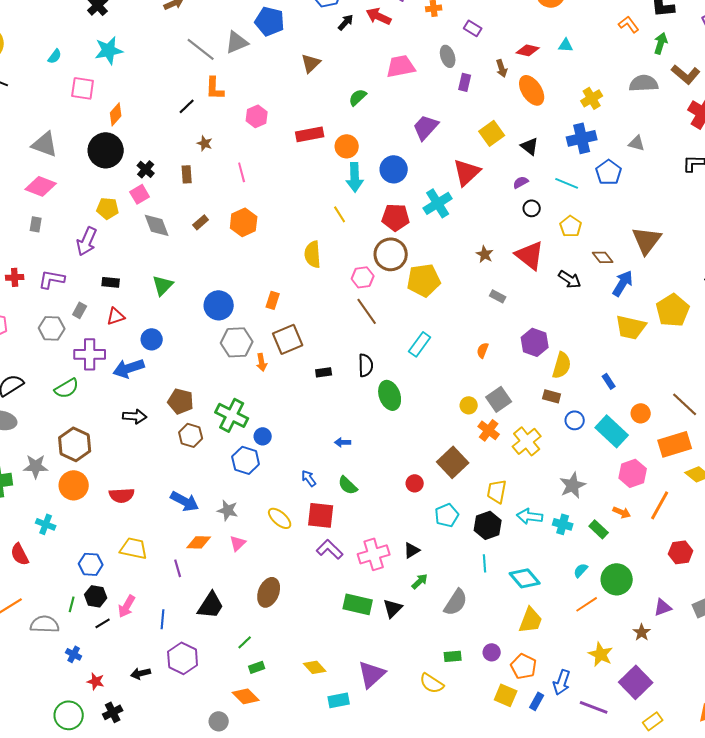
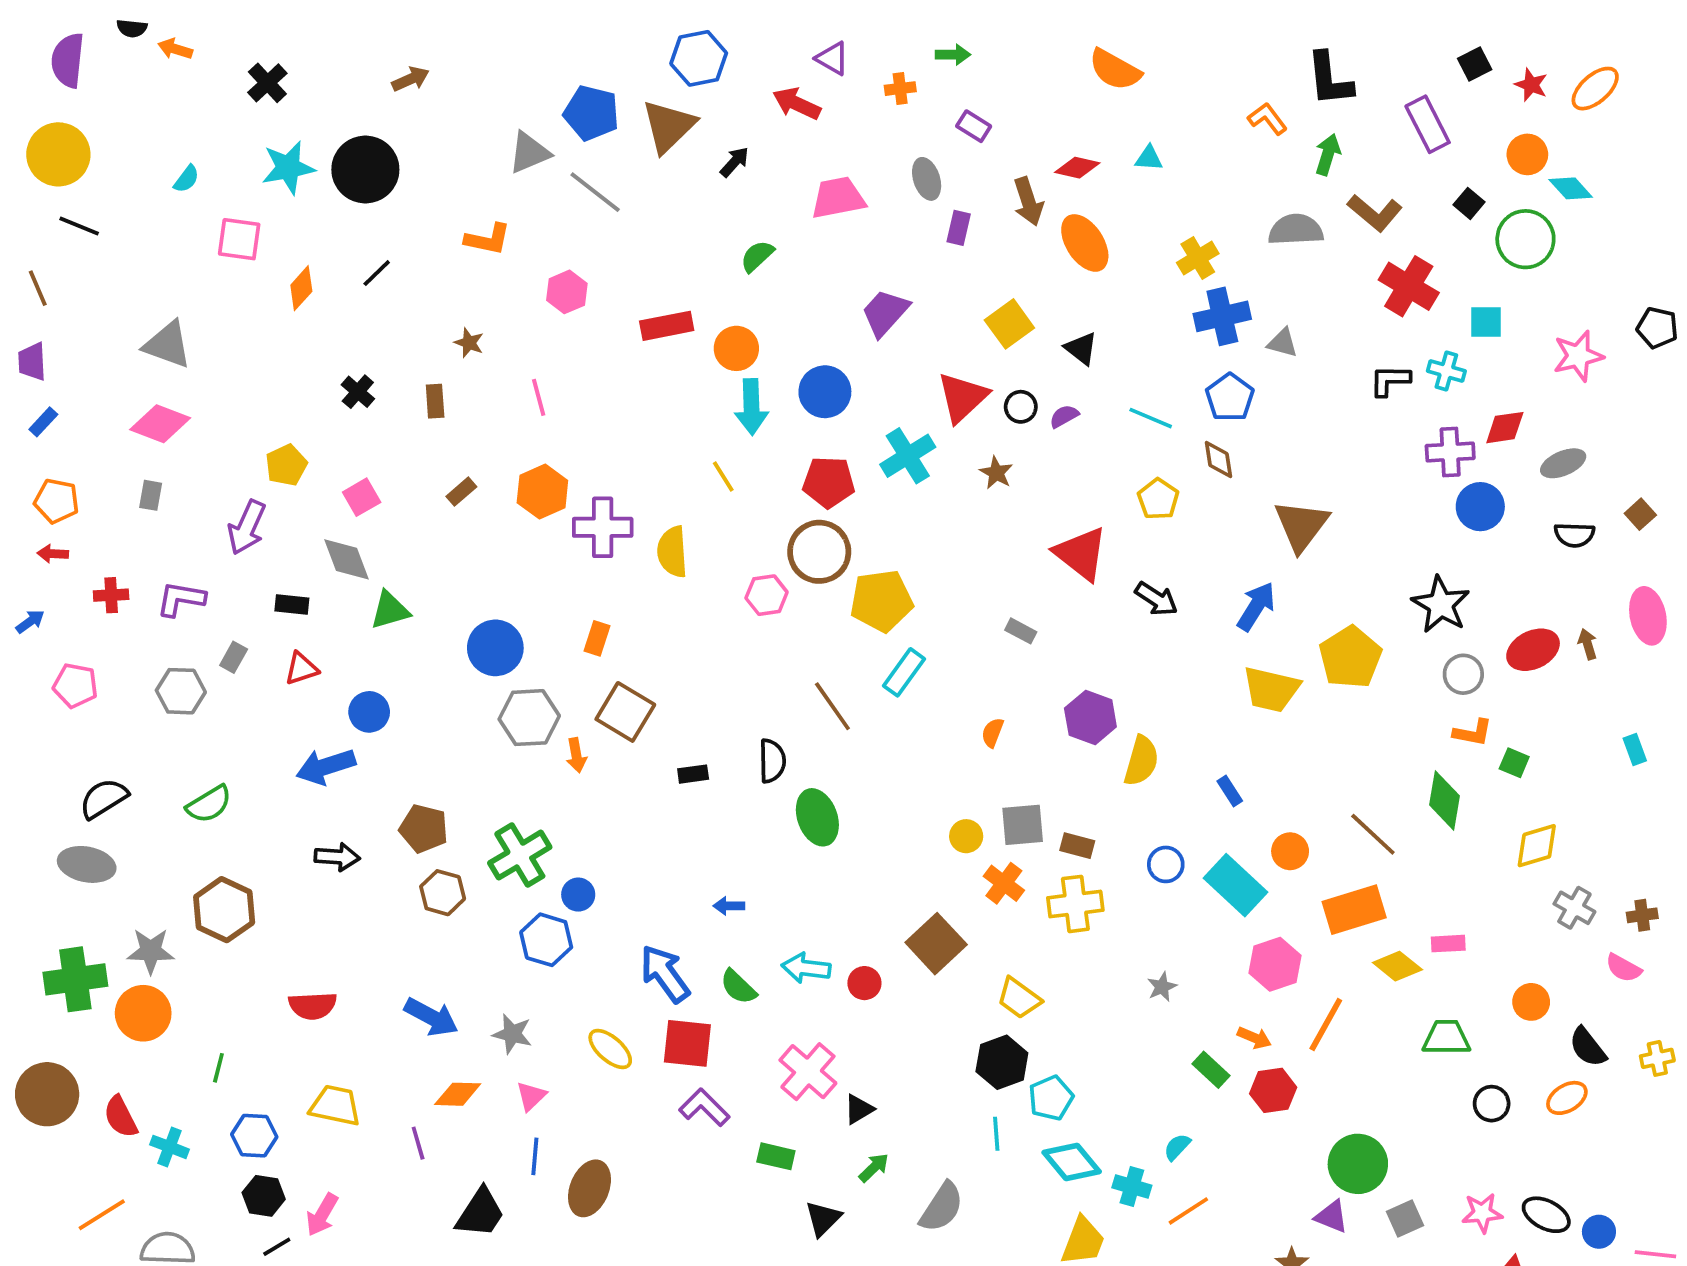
black arrow: (346, 22) -> (734, 162), moved
gray line: (201, 49) -> (595, 192), moved
brown triangle: (311, 63) -> (669, 126), moved, size x1.5
brown arrow: (502, 68) -> (1028, 202), size x1.4
orange L-shape: (215, 88) -> (488, 239), turned -80
black line: (187, 106) -> (377, 273), moved
blue cross: (582, 138) -> (1222, 316), moved
black circle: (106, 150) -> (365, 170), moved
pink square: (140, 194) -> (362, 497), moved
yellow pentagon: (108, 208) -> (286, 465), turned -30
black circle: (532, 208) -> (1021, 407), moved
gray diamond: (157, 225) -> (347, 559), moved
brown star: (485, 254) -> (996, 473), moved
brown diamond: (603, 257) -> (1219, 460), moved, turned 30
green triangle: (163, 285) -> (390, 610), turned 30
brown line: (367, 311) -> (832, 706), moved
brown square: (288, 339) -> (625, 712), turned -36
cyan rectangle: (420, 344) -> (904, 672), moved
purple cross: (90, 354) -> (603, 527), moved
brown rectangle: (552, 396) -> (1077, 846), moved
gray square: (499, 399) -> (1023, 825), turned 30
green cross: (232, 415) -> (520, 855), turned 32
yellow cross: (527, 441) -> (1075, 904), turned 32
blue arrow: (309, 478) -> (665, 974), size x1.8
orange circle: (74, 485) -> (143, 1013), moved
gray star: (573, 485) -> (1162, 987), size x0.6
yellow trapezoid: (497, 491) -> (1019, 998), turned -65
cyan pentagon: (447, 515) -> (1051, 1098), moved
cyan arrow: (530, 516) -> (806, 968), moved
cyan cross: (46, 524) -> (170, 1147), moved
cyan cross: (563, 524) -> (1132, 1186), moved
red hexagon: (681, 552) -> (1273, 1090), moved
pink cross: (374, 554) -> (808, 1072), moved, turned -32
green circle: (617, 579) -> (1358, 1164), moved
green line: (72, 604) -> (218, 1068), moved
green rectangle: (358, 604) -> (776, 1156), moved, size x0.7
purple triangle: (663, 607) -> (1332, 1217), turned 42
blue line: (163, 619) -> (535, 1156), moved

